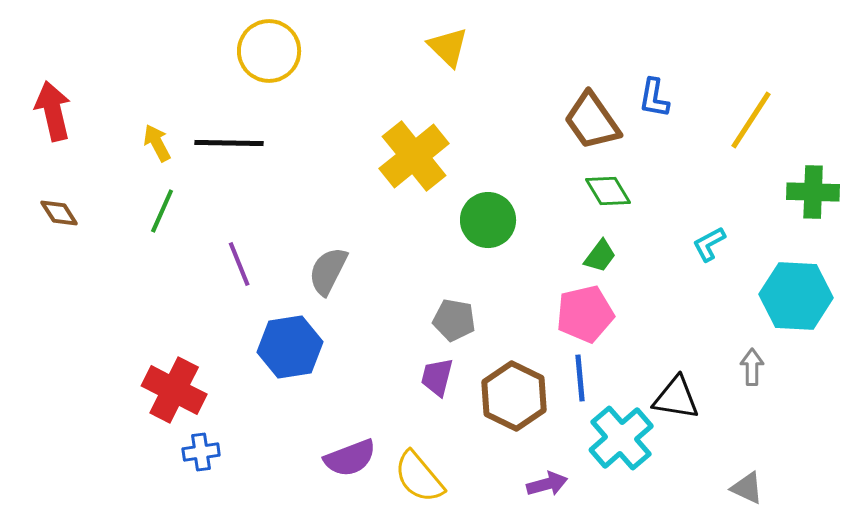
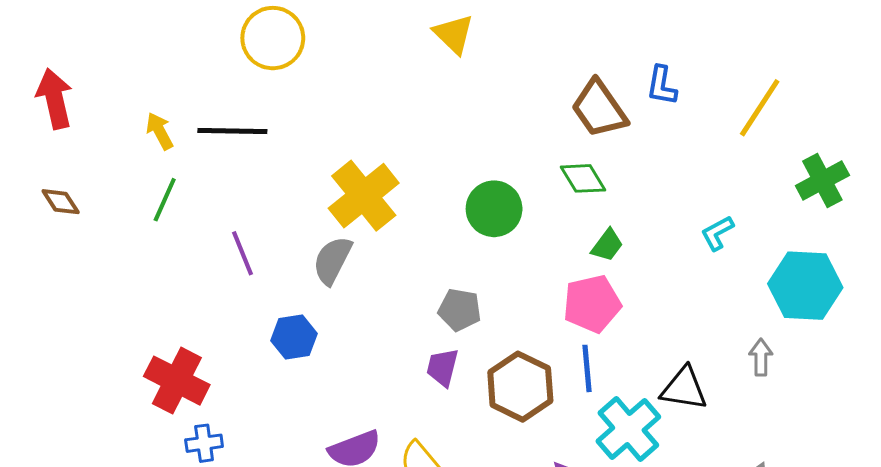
yellow cross: (414, 156) -> (364, 196), moved
green diamond: (608, 191) -> (583, 178), moved
green cross: (813, 192) -> (822, 180), turned -30
blue hexagon: (290, 347) -> (294, 337), size x0.7

